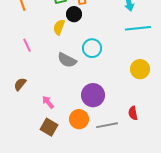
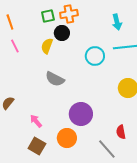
pink line: (27, 45) -> (15, 46), moved
cyan circle: (92, 48) -> (95, 56), moved
gray line: (107, 125) -> (107, 149), moved, turned 60

